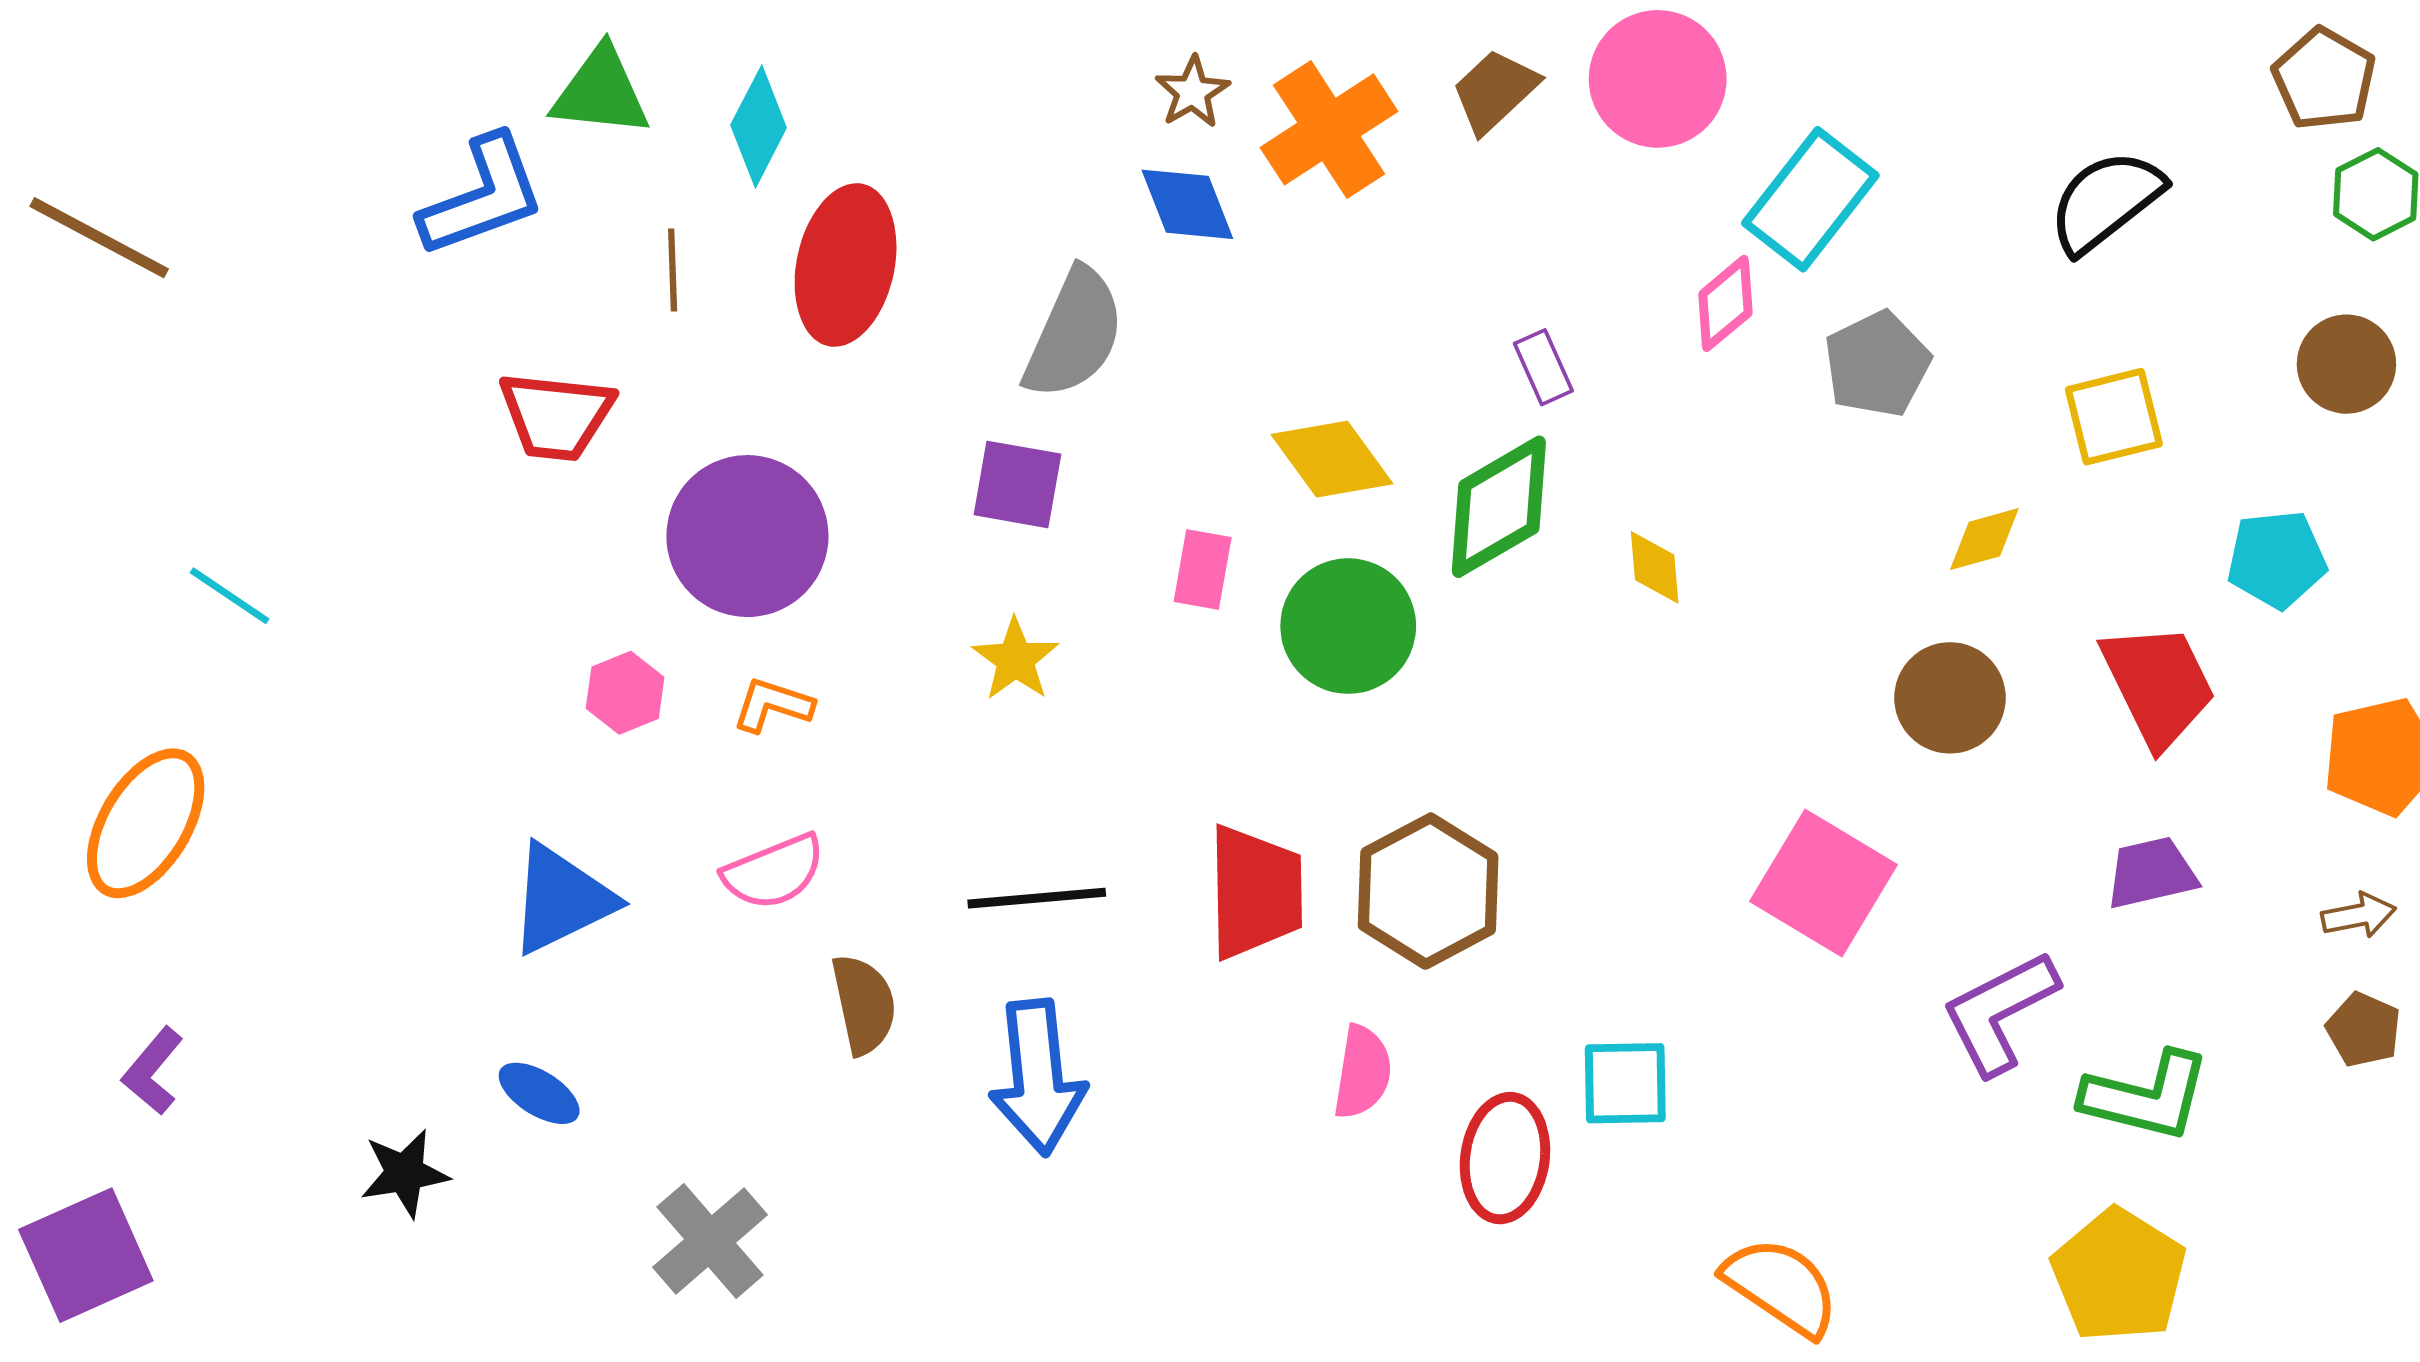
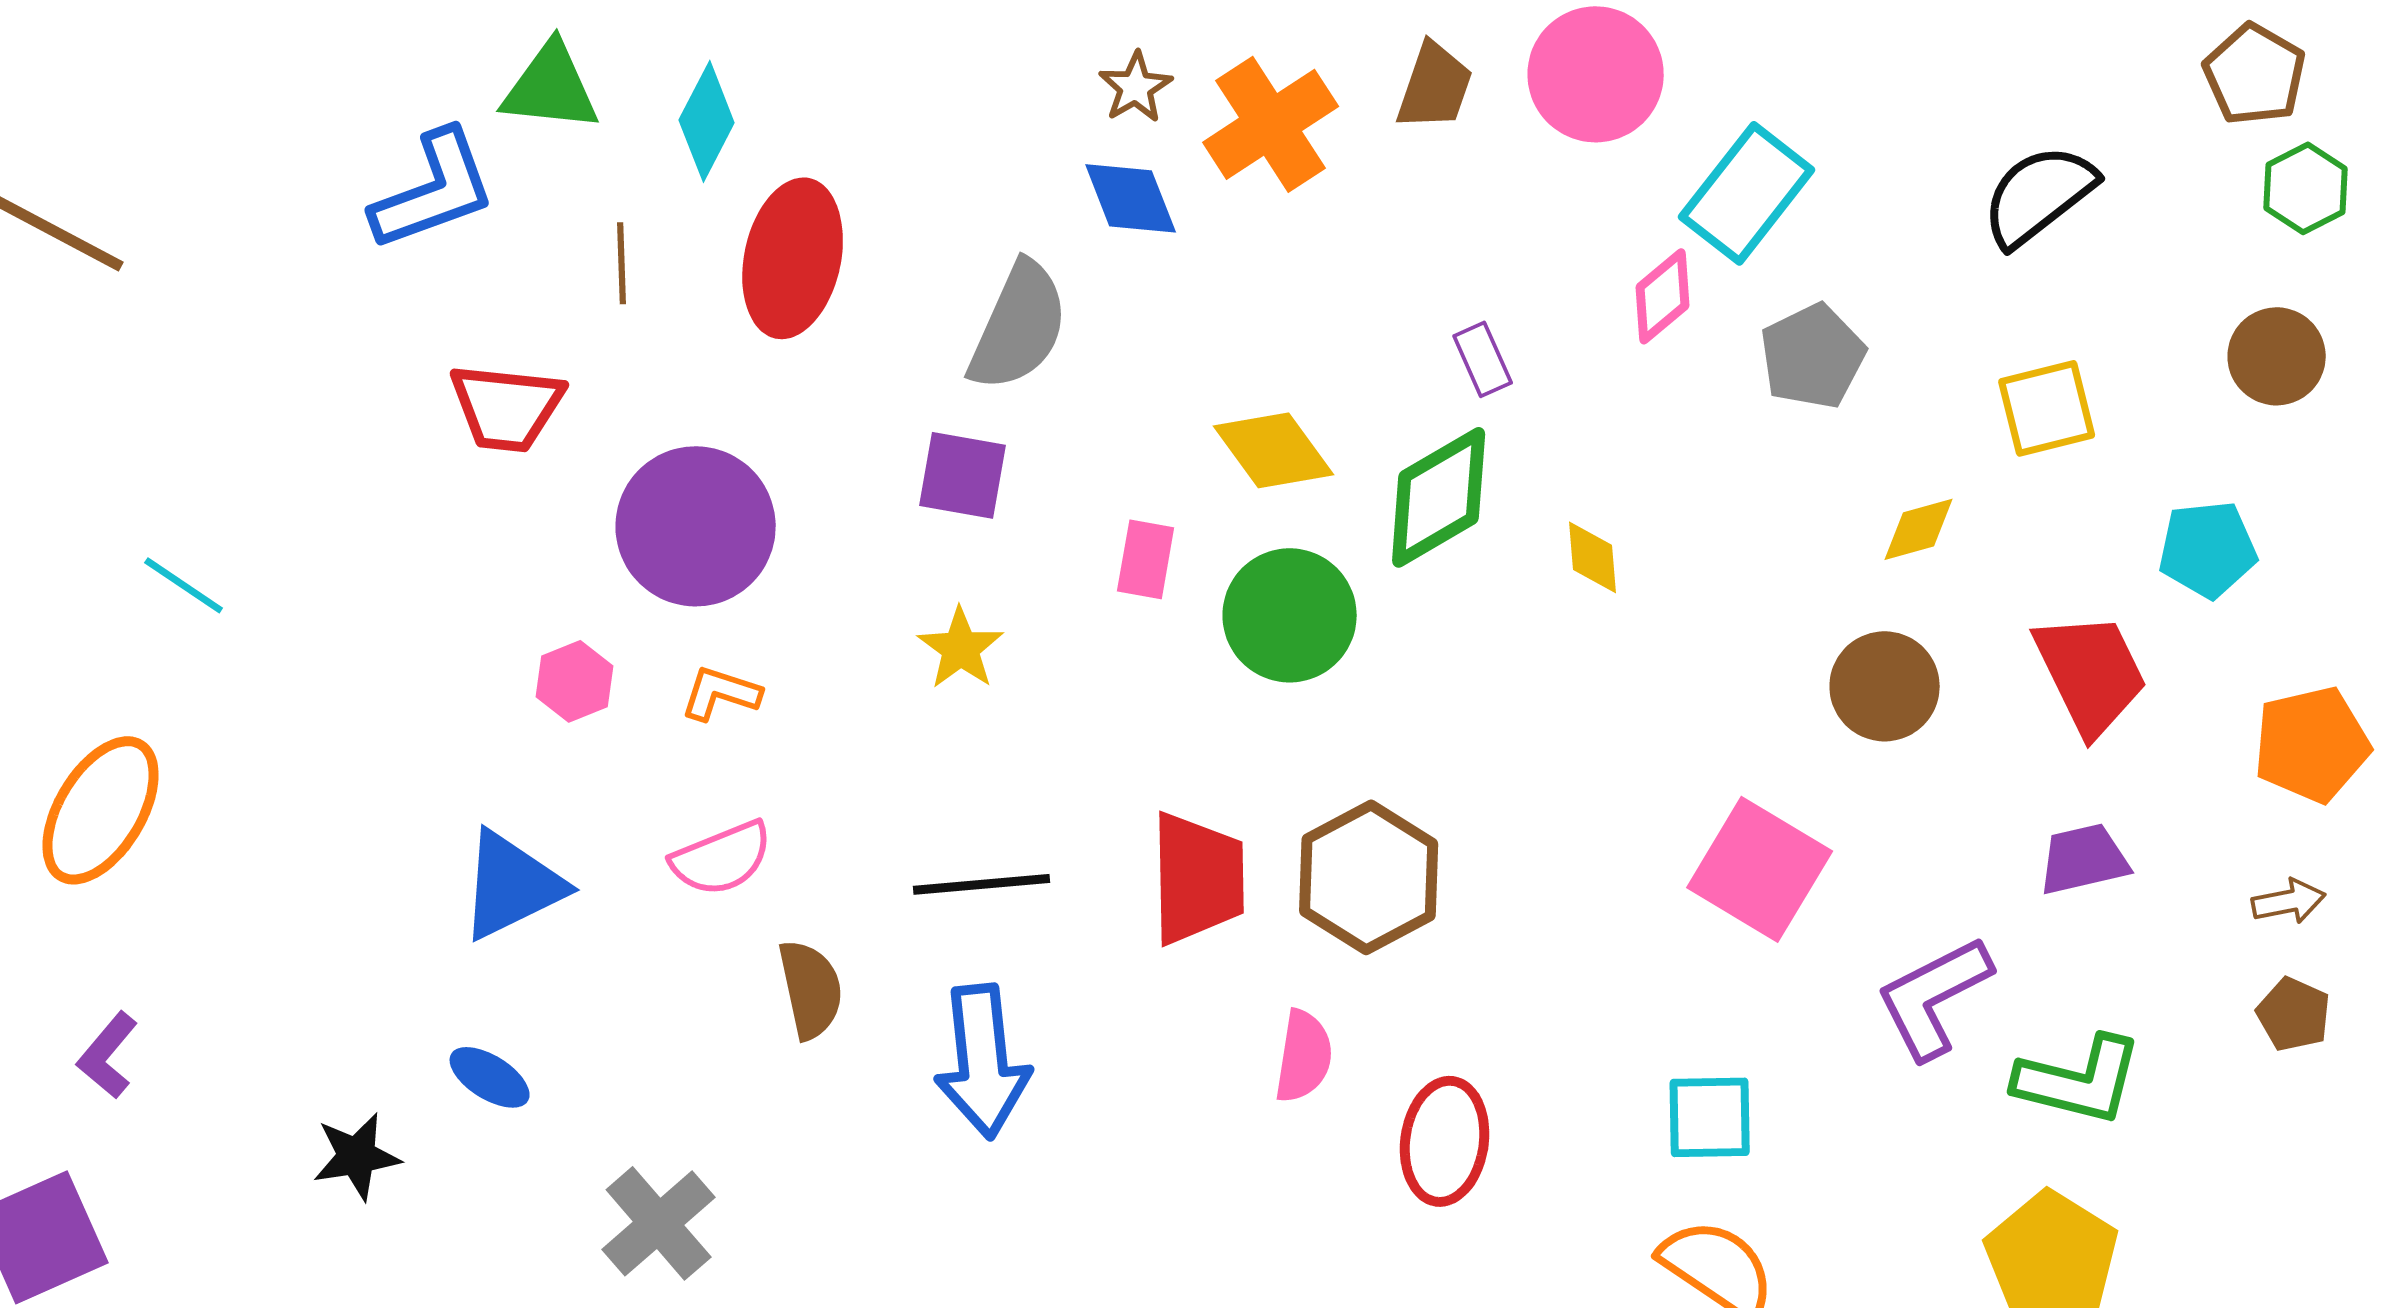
brown trapezoid: (1495, 91) -> (1435, 86), turned 152
cyan square: (1625, 1083) -> (1710, 1117), moved

